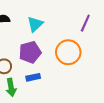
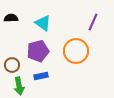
cyan triangle: (35, 24) -> (43, 23), turned -42

